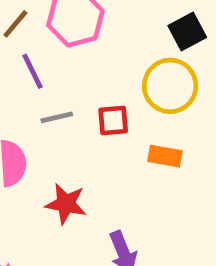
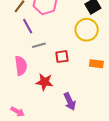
red square: (113, 120) -> (62, 57), moved
orange rectangle: (165, 156) -> (96, 64), moved

